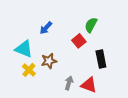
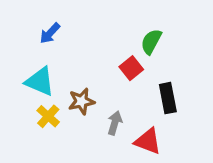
blue arrow: (46, 28) -> (50, 33), moved
gray arrow: (69, 83) -> (115, 123), moved

